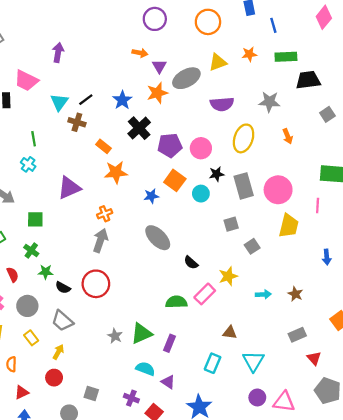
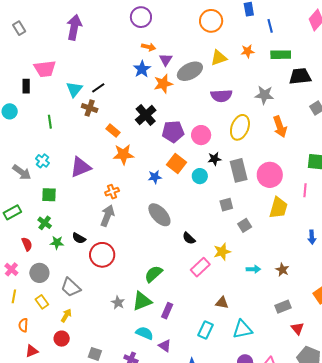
purple circle: (155, 19) -> (141, 17), moved
purple arrow: (58, 52) -> (74, 27), moved, size x1.4
pink trapezoid: (26, 81) -> (45, 69), turned -35
blue star: (122, 100) -> (142, 69), moved
orange arrow: (288, 136) -> (280, 127), size x1.5
cyan cross: (28, 164) -> (42, 161), moved
black semicircle: (63, 288) -> (79, 238), moved
green semicircle: (176, 302) -> (153, 274), moved, turned -42
cyan triangle: (253, 361) -> (242, 329), turned 45

